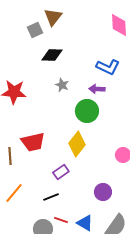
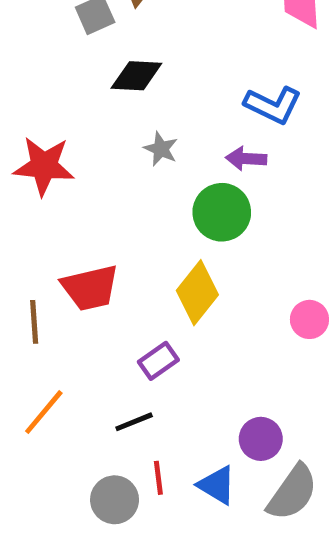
purple circle: (103, 192) -> (261, 439), moved
red line: (61, 220) -> (158, 478), turned 64

